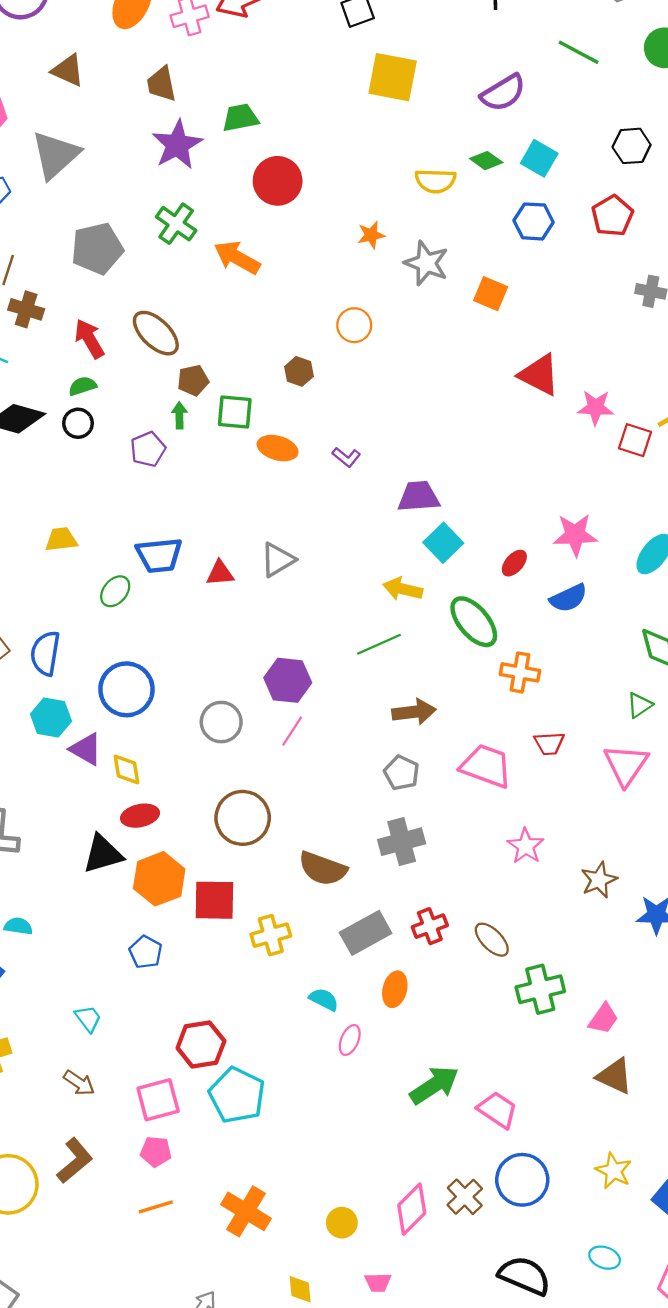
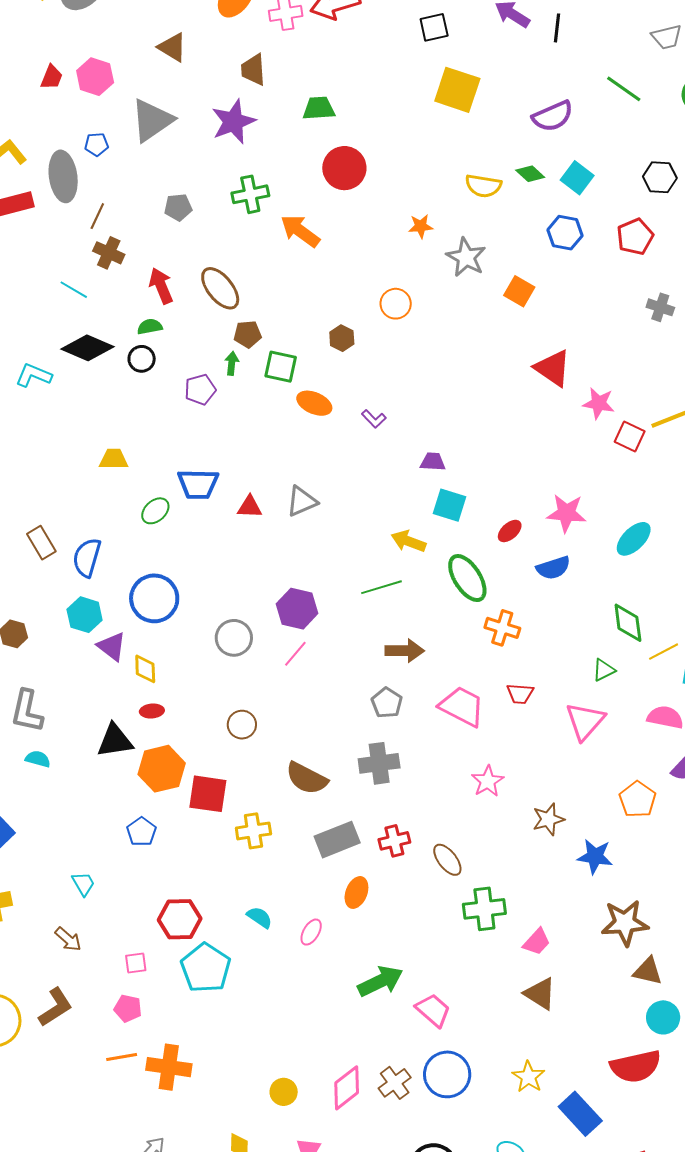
purple star: (177, 145) -> (233, 122), moved
green cross: (176, 224) -> (250, 194), turned 36
gray pentagon: (97, 248) -> (178, 207), size x0.6
purple trapezoid: (419, 497) -> (433, 462), size x0.7
cyan square: (443, 543) -> (449, 505), turned -36
red ellipse: (140, 816) -> (152, 711), size x0.7
brown circle: (243, 818) -> (242, 725), size x0.6
cyan semicircle: (18, 926) -> (38, 759), moved
cyan semicircle: (324, 999) -> (260, 917), moved
pink square: (158, 1100) -> (136, 963), size x0.6
orange cross: (246, 1211) -> (169, 1067), moved, turned -30

